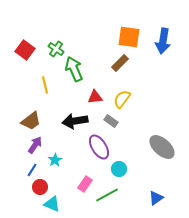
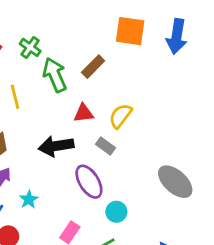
brown rectangle: (120, 63) -> (93, 67), moved

